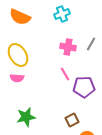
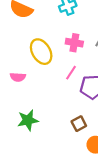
yellow ellipse: (18, 55) -> (41, 52), moved
pink line: (65, 74) -> (71, 73), turned 64

